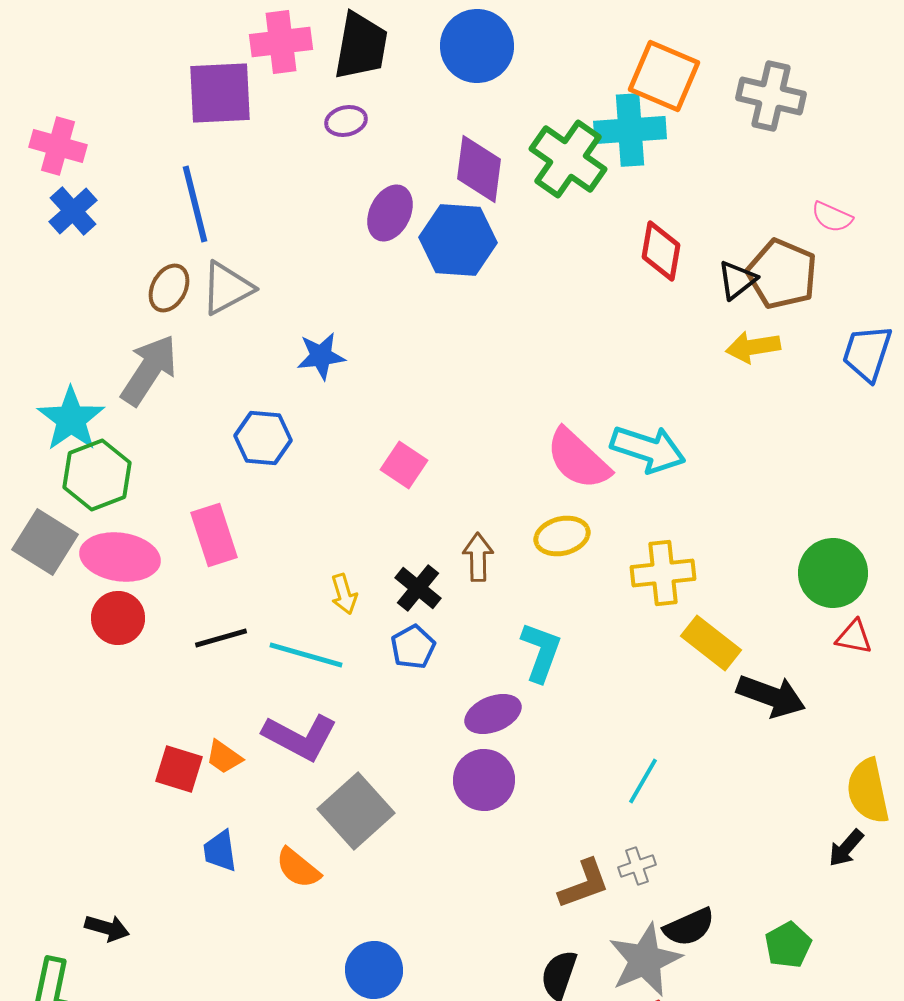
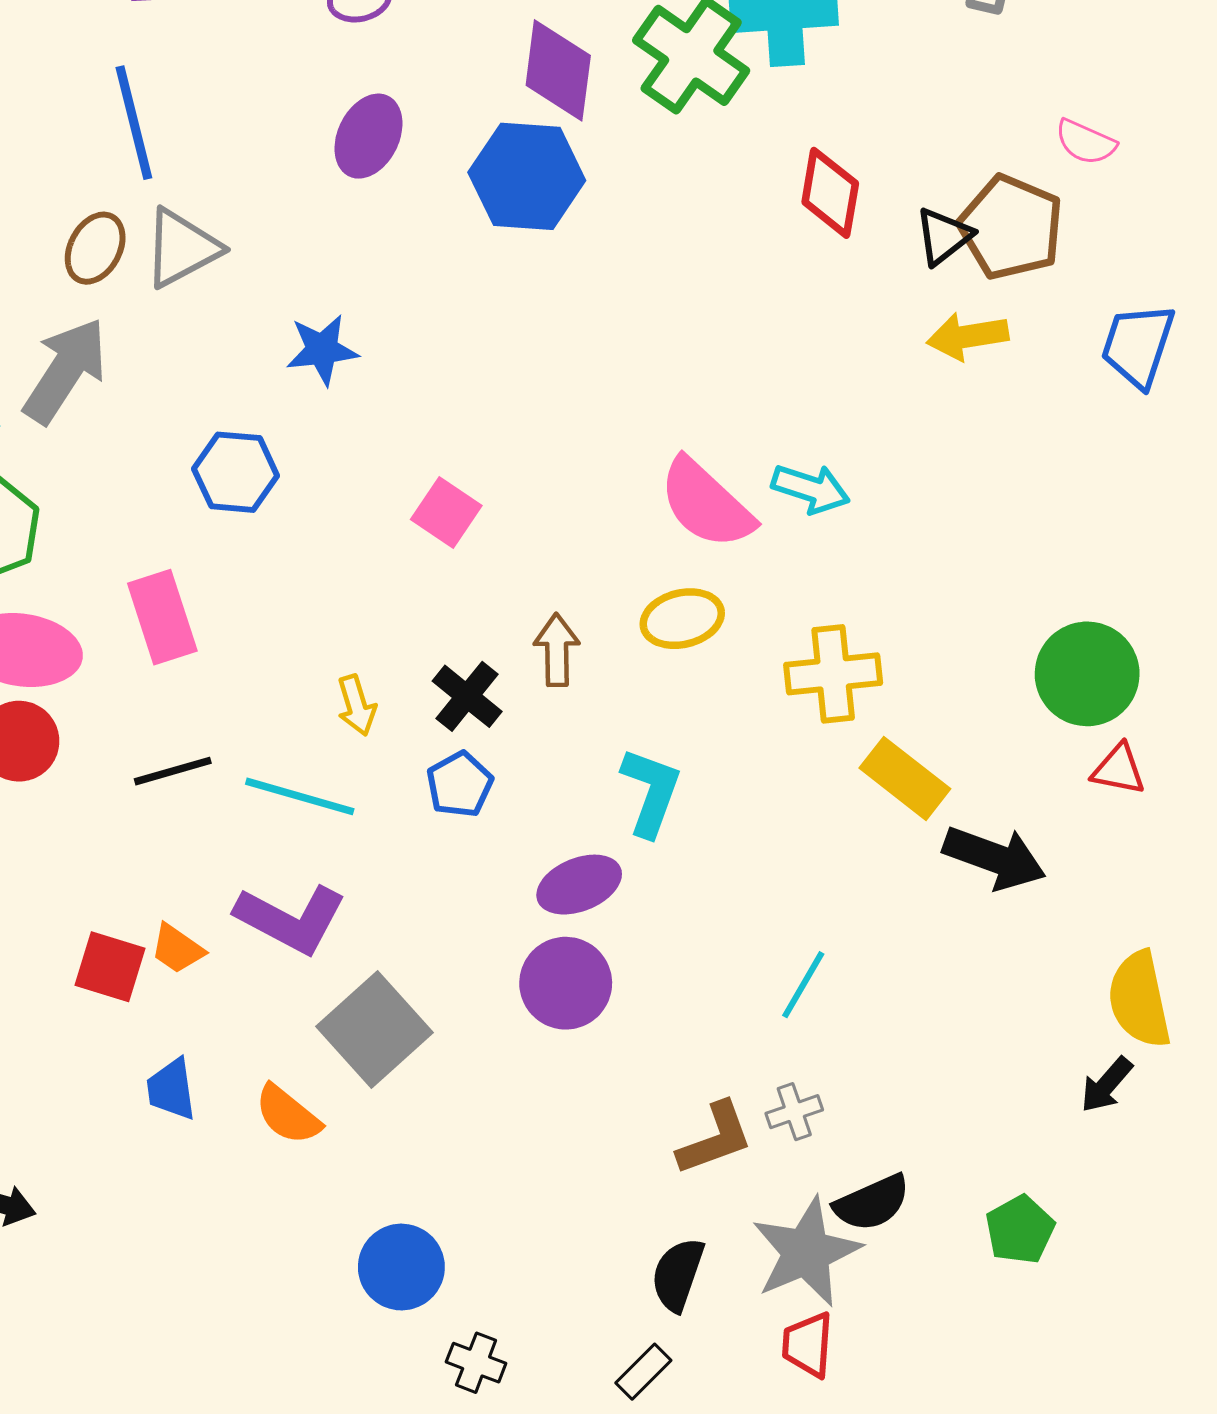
purple ellipse: (390, 213) -> (368, 136), moved
cyan arrow: (648, 449) -> (811, 489), size x0.7

